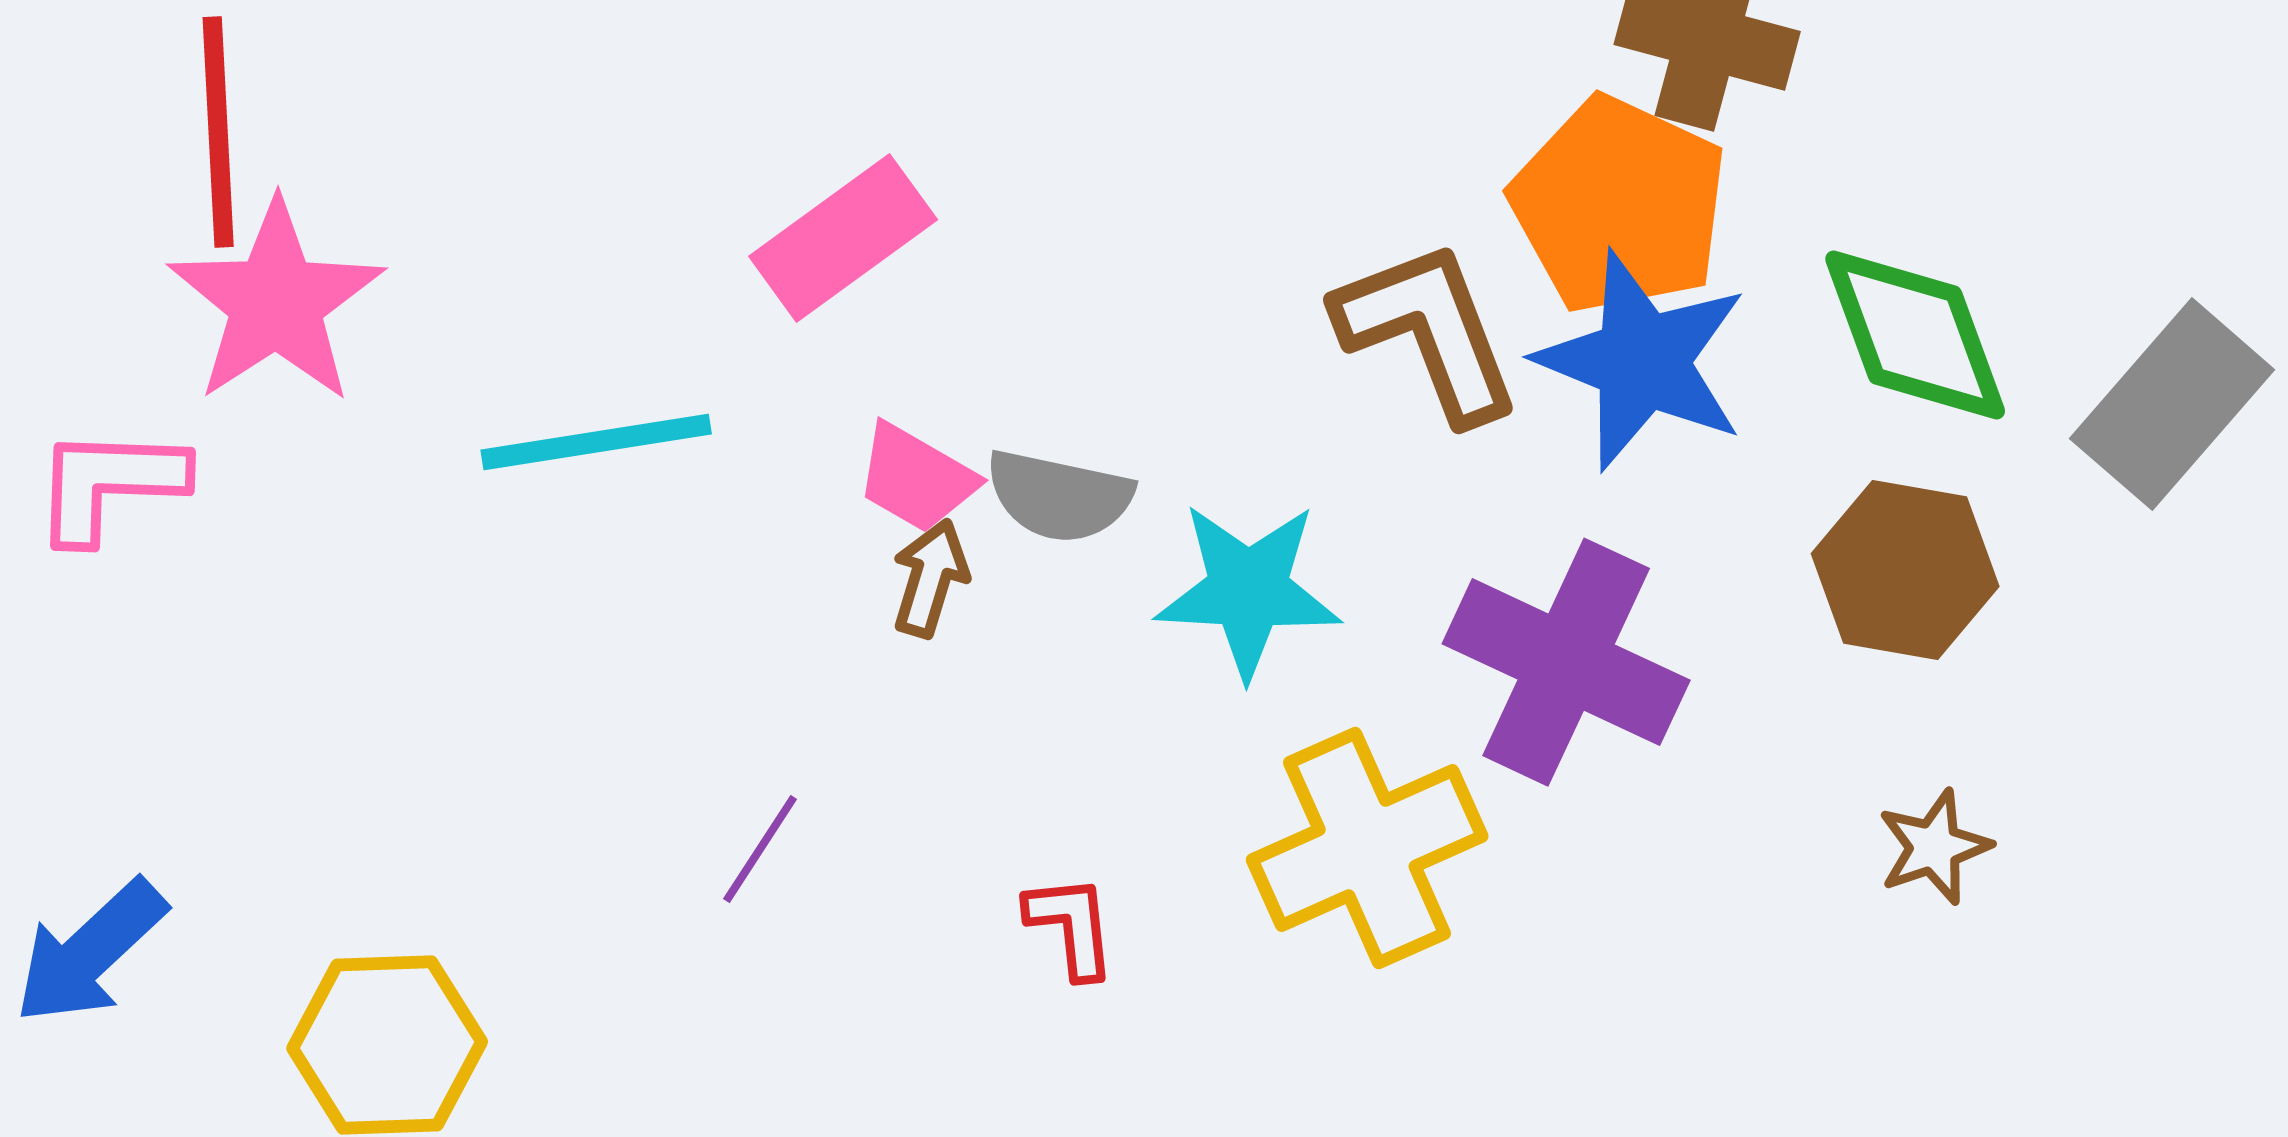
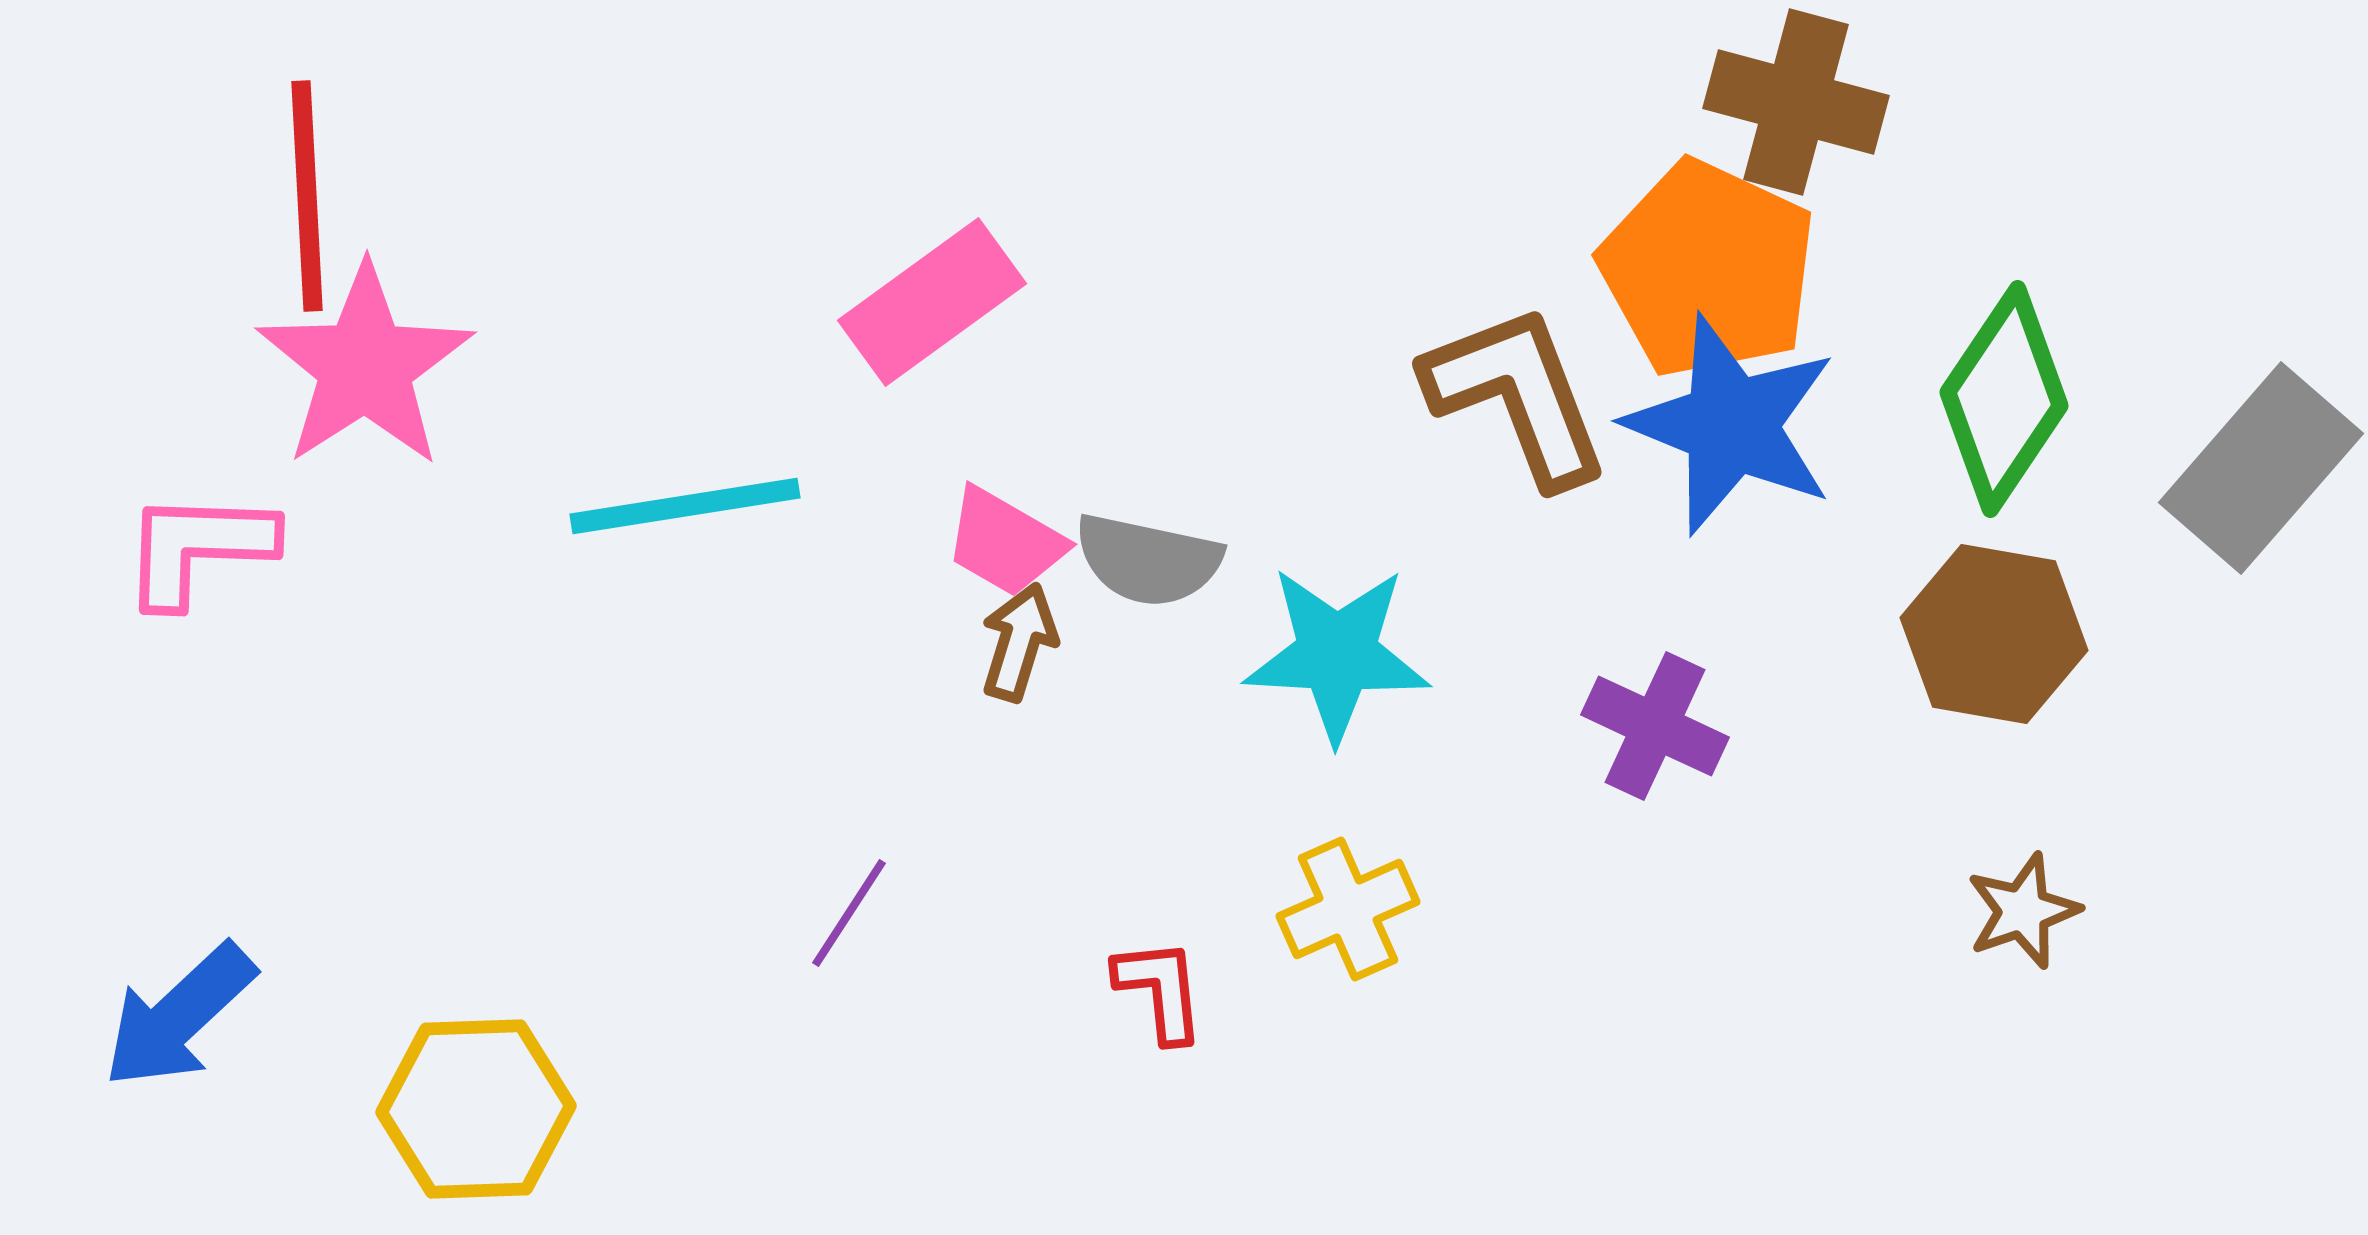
green diamond: (1915, 335) -> (2004, 399), turned 54
purple cross: (1566, 662) -> (1655, 726), size x0.6
yellow cross: (1367, 848) -> (1348, 909), moved, size x0.6

